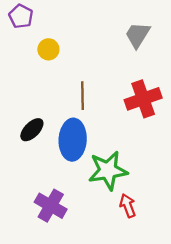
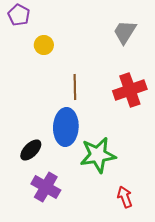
black ellipse: (32, 130) -> (31, 150), moved
red arrow: (128, 206) -> (125, 197), moved

